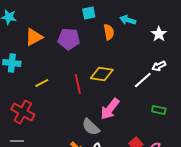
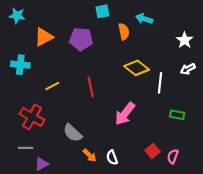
white star: (159, 34) -> (185, 40), moved
white arrow: (159, 66) -> (188, 69), moved
yellow diamond: (102, 74) -> (137, 68), moved, turned 30
white line: (143, 80) -> (160, 83), turned -42
gray semicircle: (91, 127) -> (73, 133), moved

